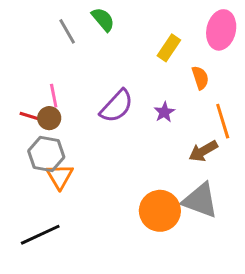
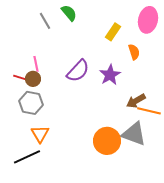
purple star: (164, 112) -> (110, 75), size x1.5
orange line: (223, 121) -> (149, 111), moved, turned -60
orange triangle: (60, 176) -> (40, 134), moved

